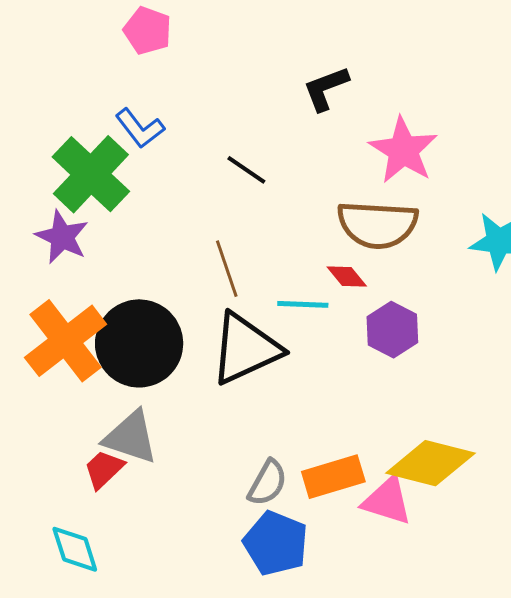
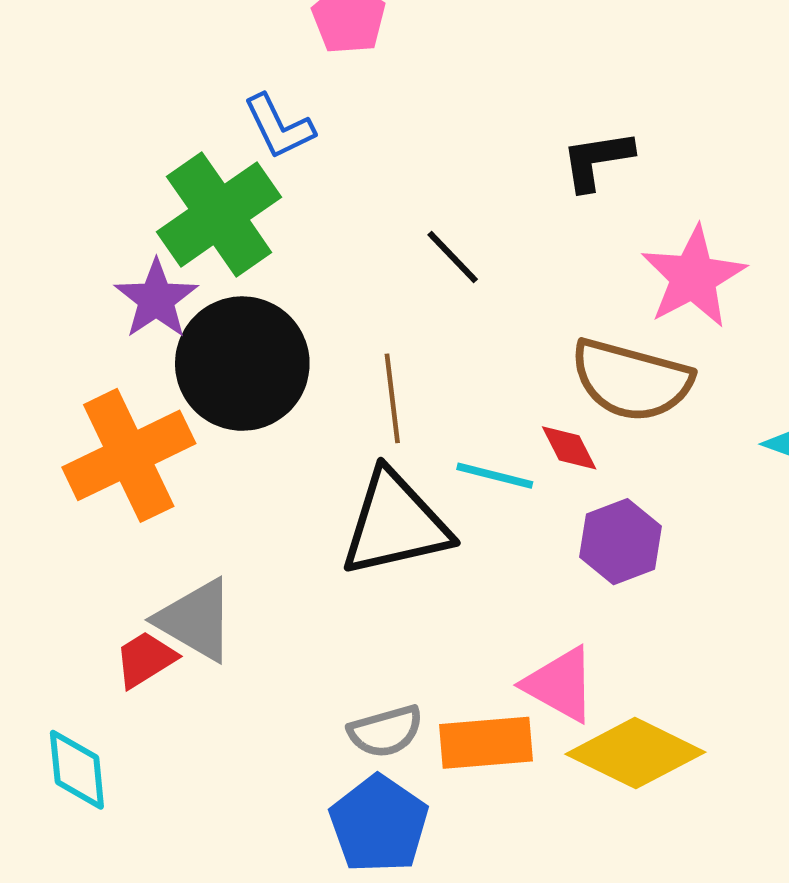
blue L-shape: (140, 128) -> (279, 127), moved
black circle: (139, 343) -> (242, 364), moved
gray semicircle: (267, 483) -> (386, 731), turned 33
pink triangle: (387, 501) -> (560, 684), moved

